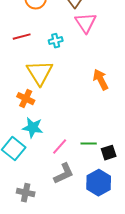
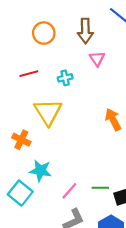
pink triangle: (86, 23) -> (97, 59), size x0.7
orange cross: (26, 99) -> (21, 140), moved

